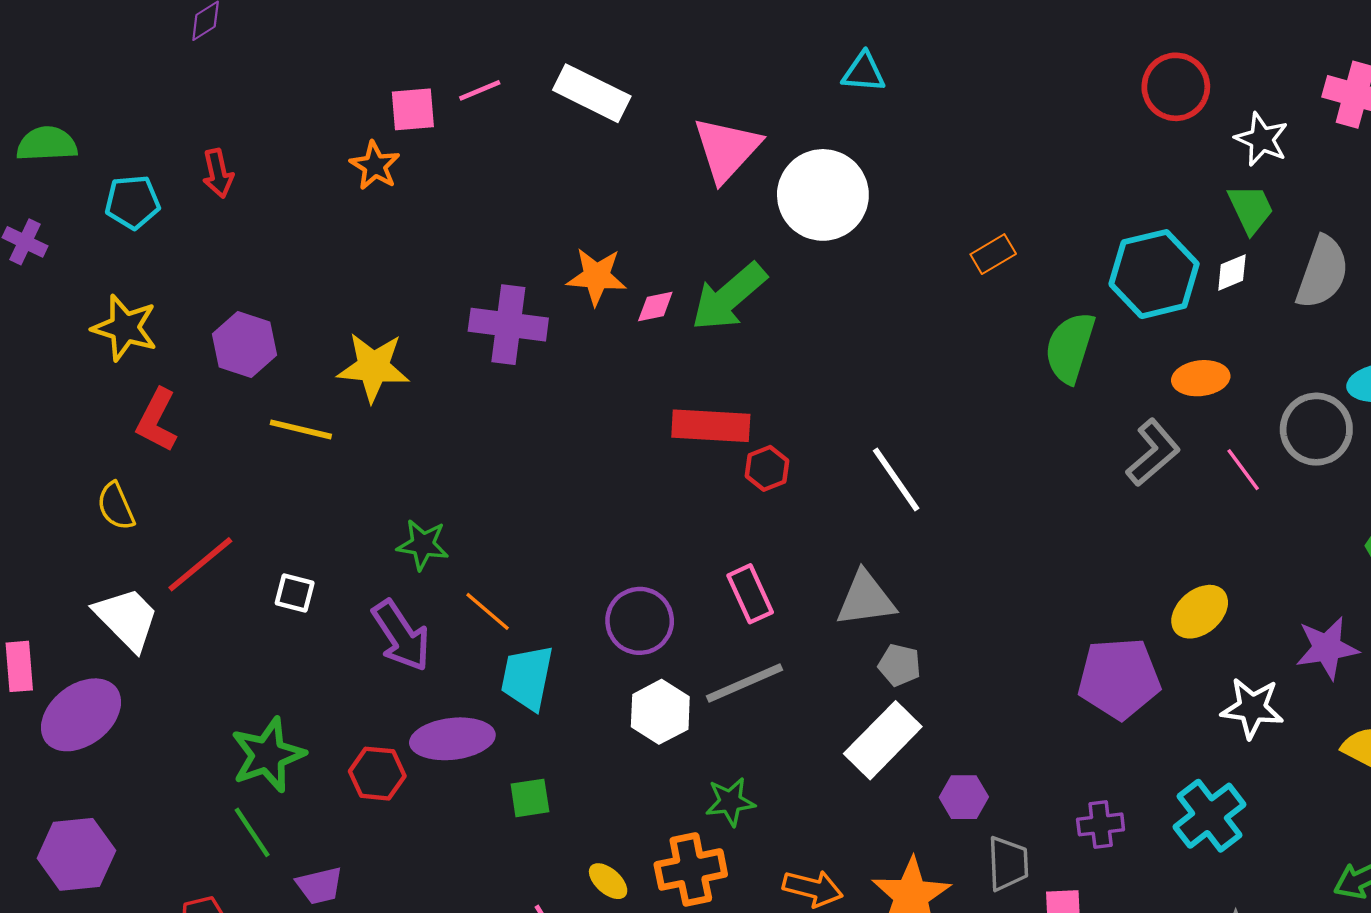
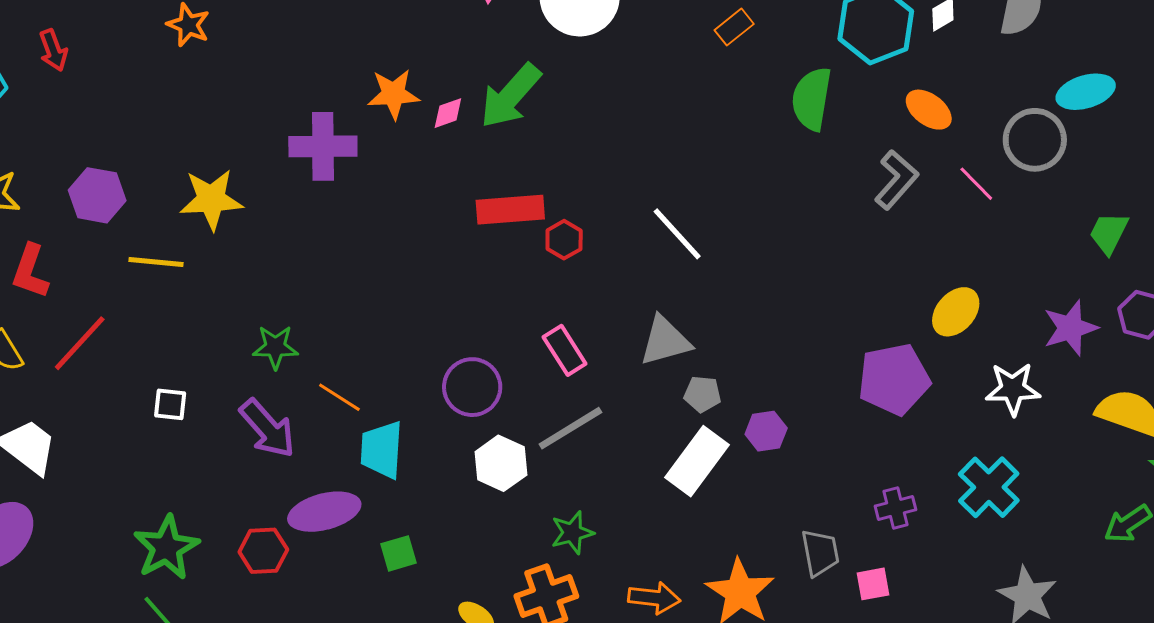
orange ellipse: (1201, 378) -> (929, 110), turned 51
red line: (200, 564) -> (80, 343), moved
purple hexagon: (964, 797) -> (766, 431), moved

